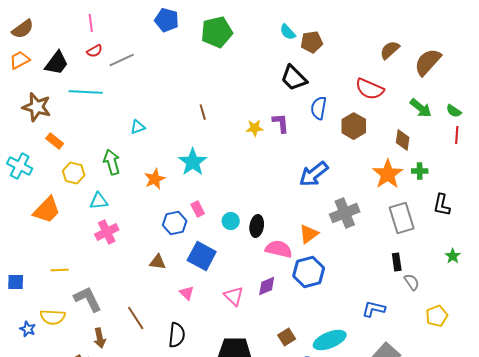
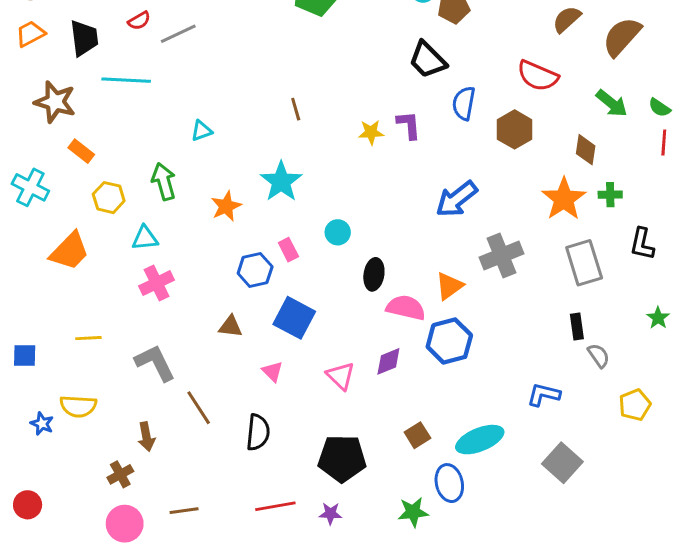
black trapezoid: (57, 63) -> (84, 38), turned -44
cyan circle: (231, 221) -> (338, 232), moved
gray L-shape: (88, 299) -> (155, 363), moved

